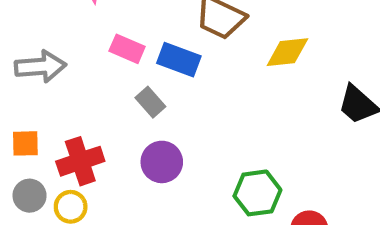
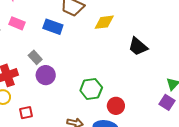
pink rectangle: (127, 49) -> (17, 23), moved
gray rectangle: (150, 102) -> (35, 57), moved

